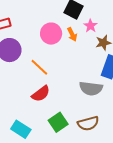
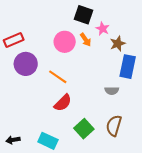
gray semicircle: (91, 88) -> (112, 91), size x0.6
brown semicircle: (88, 123) -> (114, 126), turned 130

